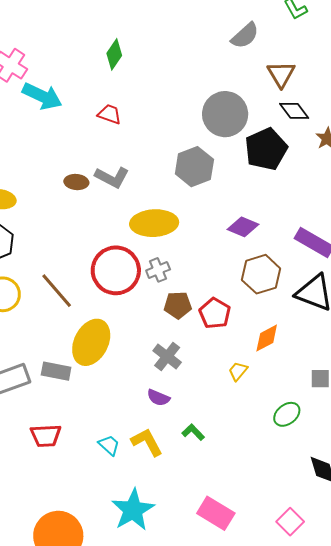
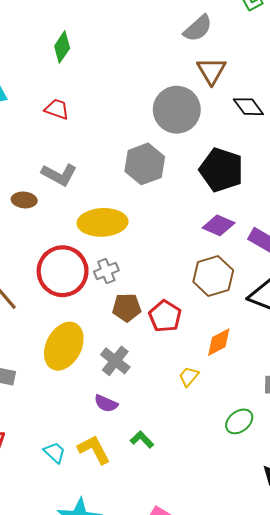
brown triangle: (281, 74) -> (211, 71), moved
black pentagon: (266, 149) -> (221, 170), moved, turned -30
brown ellipse: (76, 182) -> (24, 200), moved
purple diamond: (243, 227) -> (219, 225), moved
yellow ellipse: (91, 342) -> (64, 346), moved

